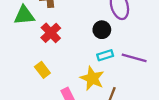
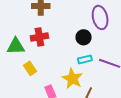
green triangle: (24, 15) -> (16, 46), moved
red cross: (51, 33) -> (39, 37), turned 30

